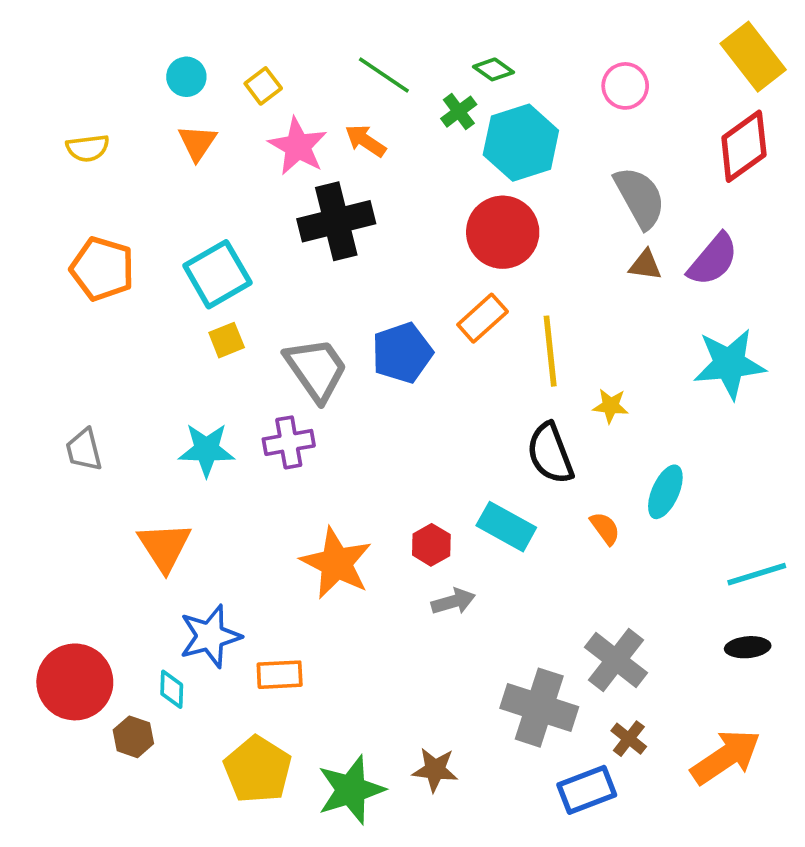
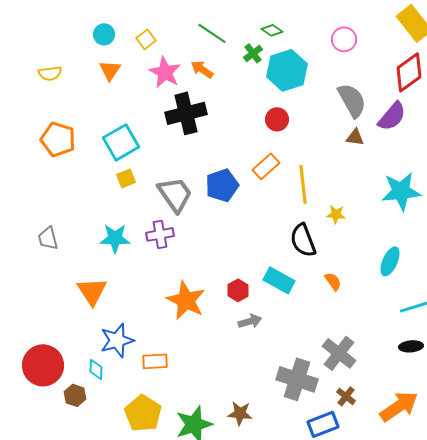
red circle: (503, 232) -> (277, 119), size x0.6
purple semicircle: (713, 260) -> (392, 116), moved
cyan ellipse: (665, 492) -> (390, 261), moved

